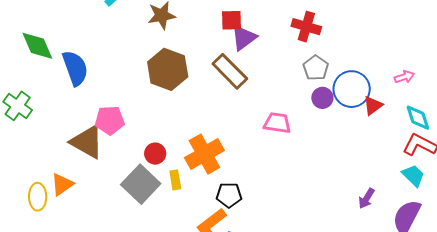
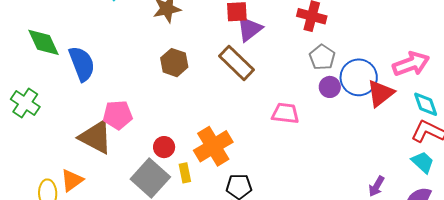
brown hexagon: (168, 69) -> (174, 63), size x0.7
pink arrow: (404, 77) -> (411, 64), size x1.8
red triangle: (373, 106) -> (380, 93), size x1.4

